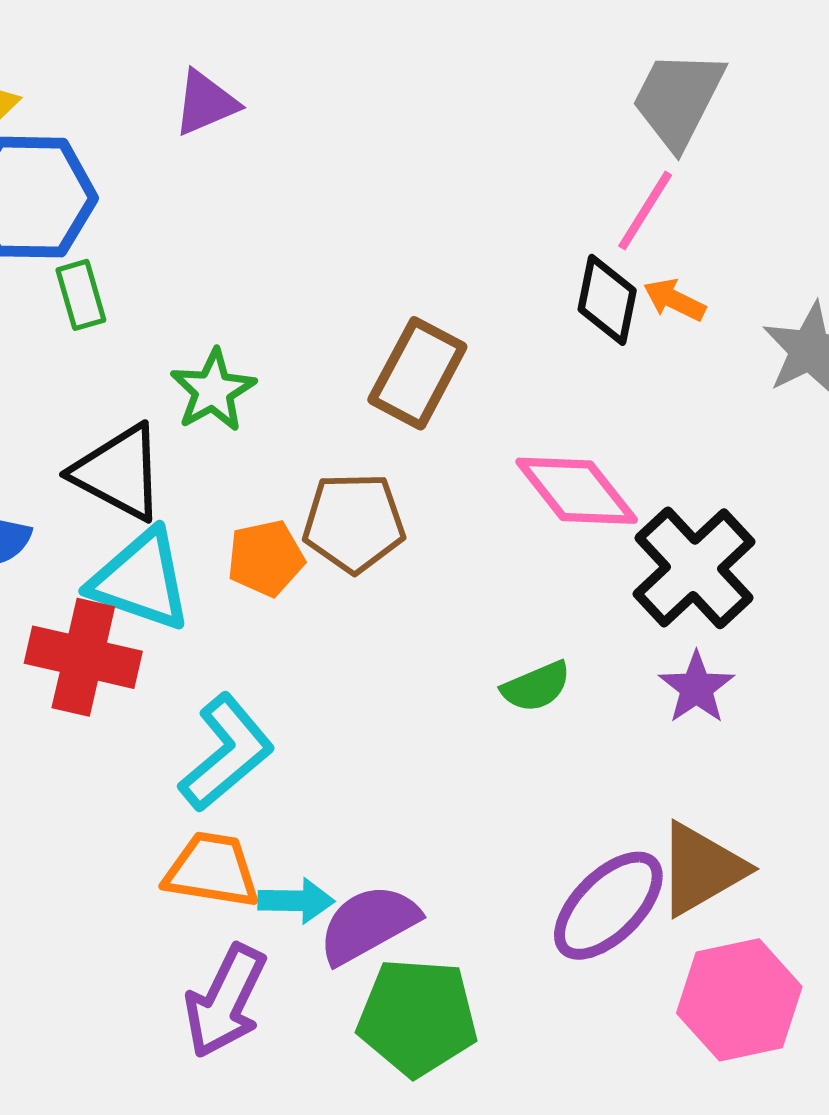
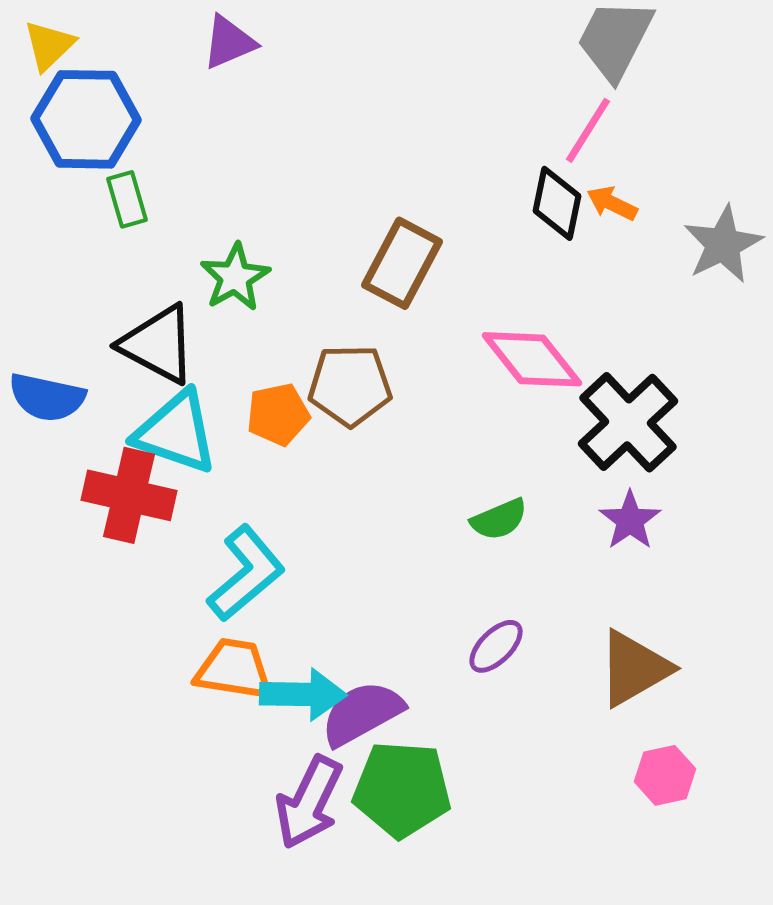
cyan arrow: (296, 901) -> (303, 694), size x1.4
purple ellipse: (608, 906) -> (496, 646), moved, size x0.6
pink hexagon: (739, 1000) -> (665, 775), size x0.6
purple arrow: (225, 1001) -> (309, 802), moved

